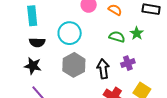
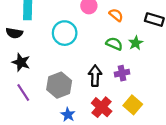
black semicircle: (37, 42) -> (14, 33), moved
gray hexagon: (74, 65) -> (59, 85), moved

